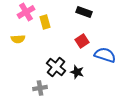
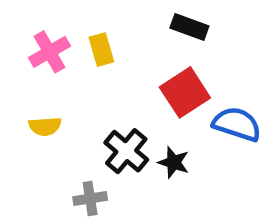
pink cross: (26, 12) -> (49, 52), moved
yellow semicircle: (18, 39) -> (45, 126), moved
red square: (82, 41) -> (185, 92), size x1.5

